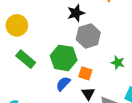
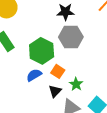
green star: (118, 63) -> (76, 84), moved

